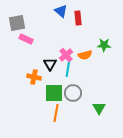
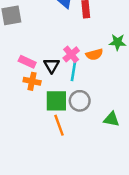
pink rectangle: (26, 39) -> (27, 62), moved
green triangle: (99, 108) -> (111, 119), turned -48
orange line: (56, 113) -> (59, 125), turned -30

